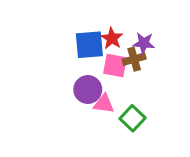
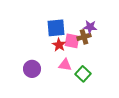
red star: (112, 38) -> (59, 45), moved
purple circle: (88, 89) -> (32, 69), moved

